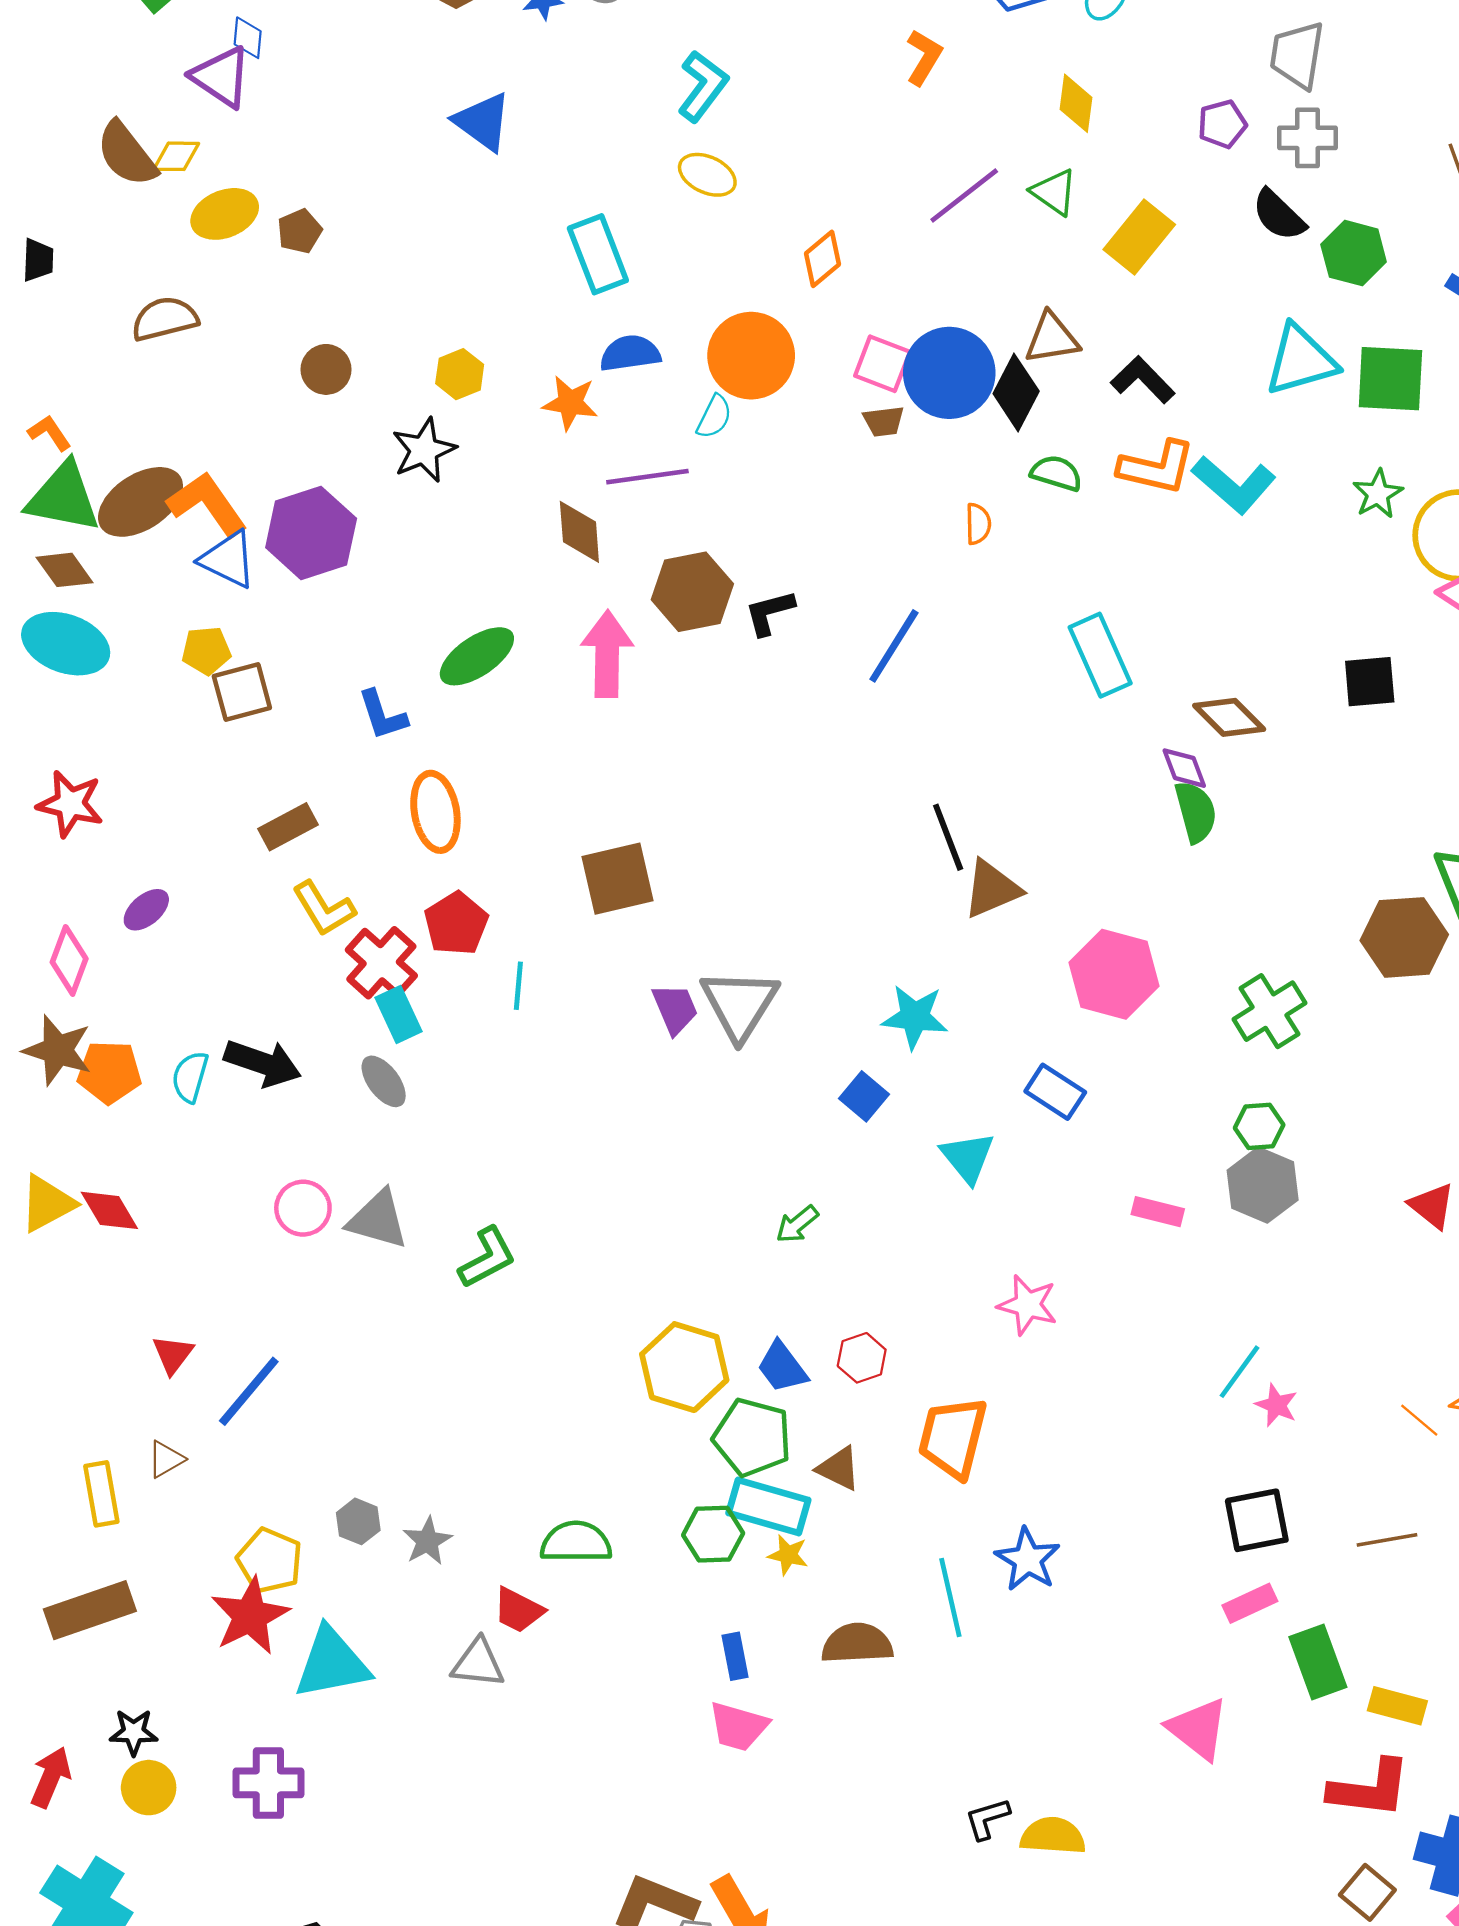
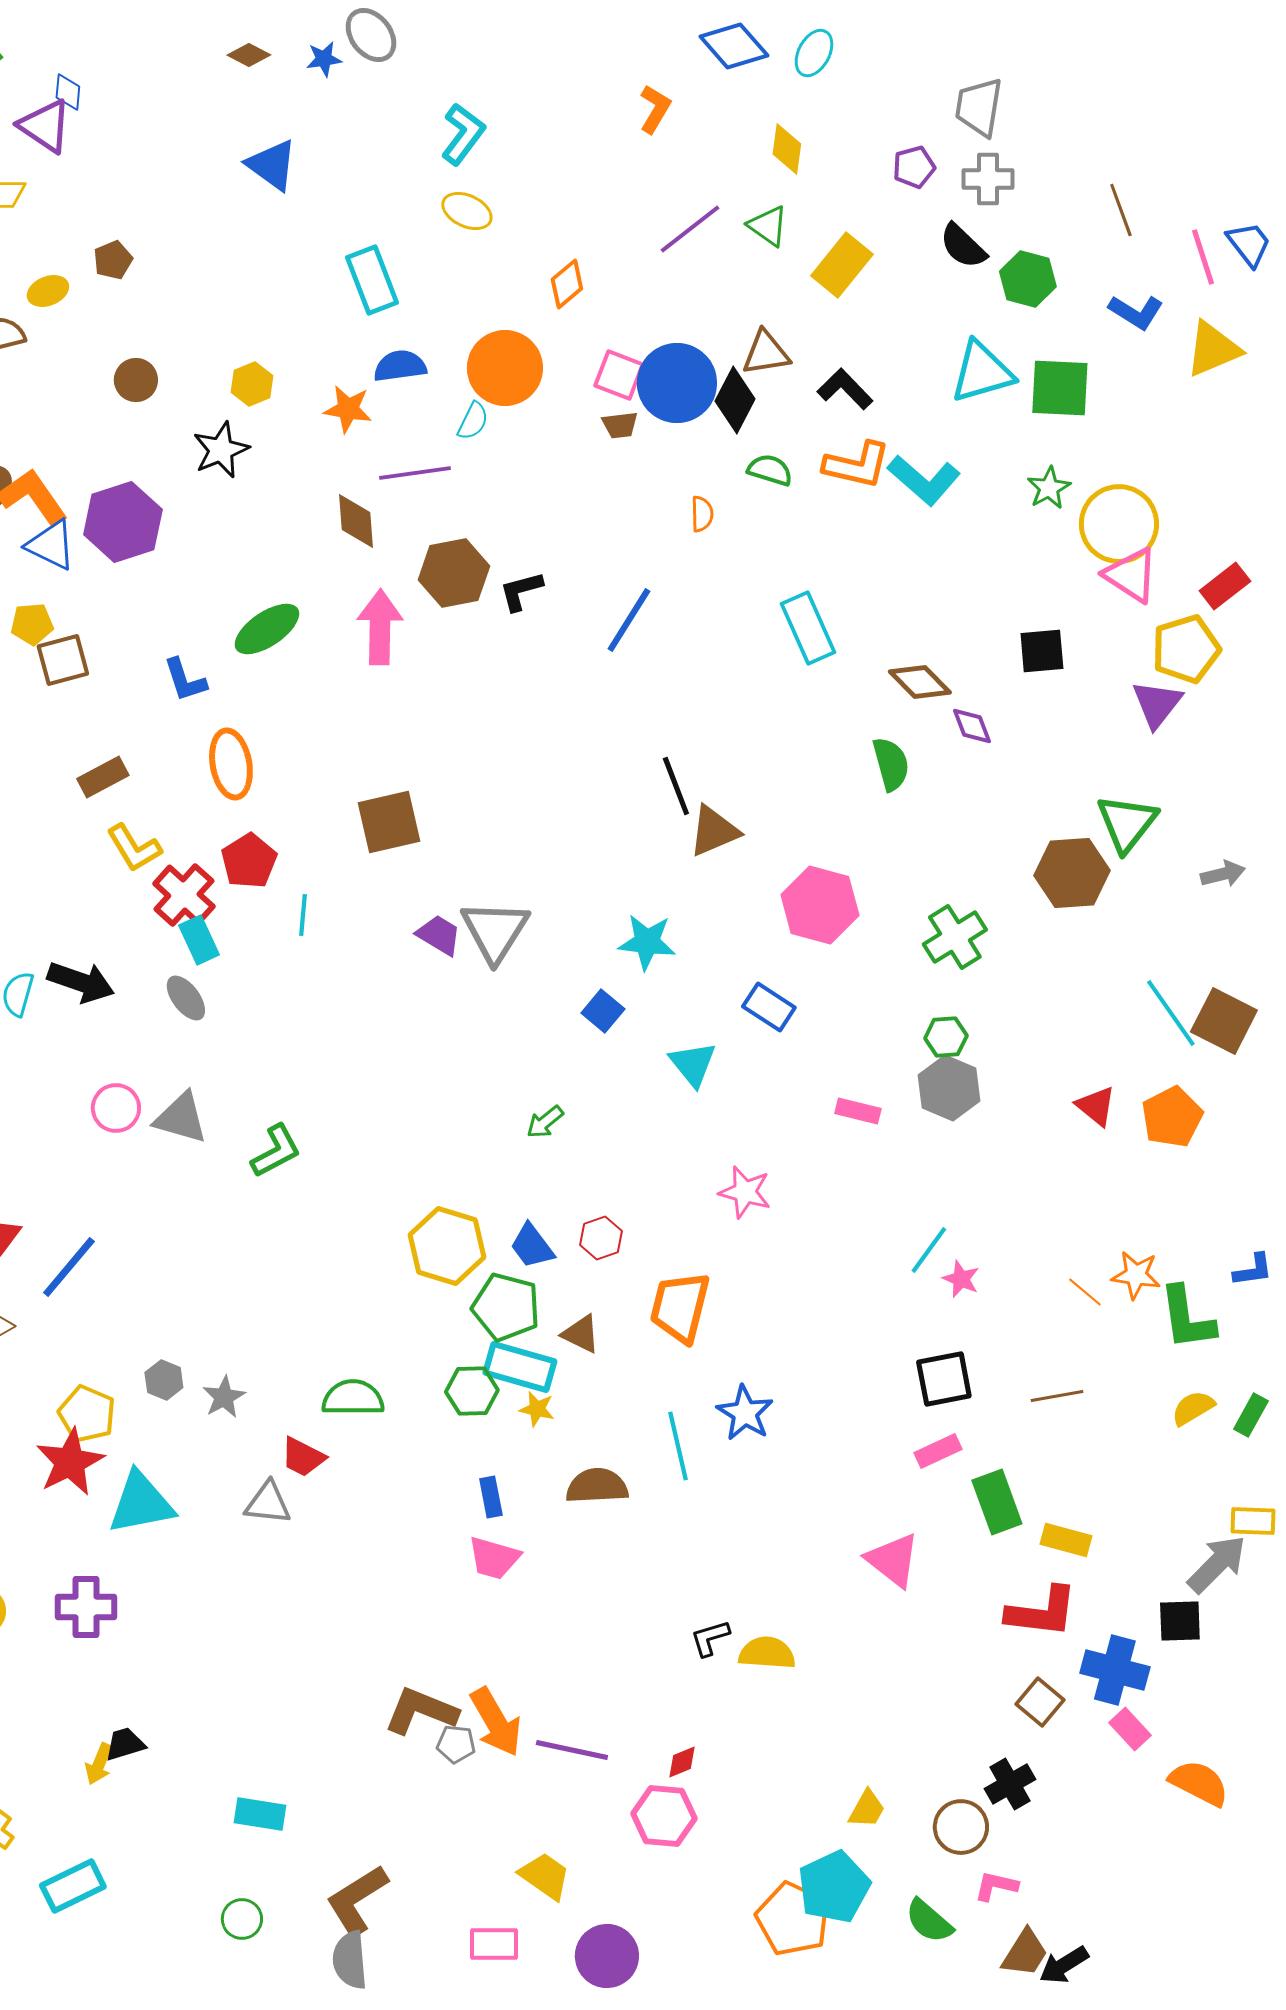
yellow ellipse: (225, 214) -> (48, 291), moved, size x0.7
purple diamond: (1184, 768) -> (972, 726), moved
purple trapezoid: (675, 1009) -> (439, 935), turned -36

